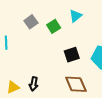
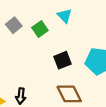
cyan triangle: (76, 16) -> (65, 16), turned -32

